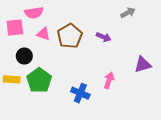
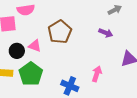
pink triangle: (43, 34) -> (35, 46), moved
purple arrow: (104, 37) -> (106, 33), moved

